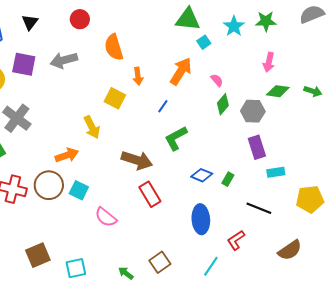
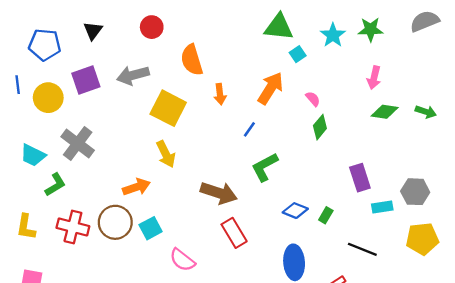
purple square: (24, 64) -> (86, 80), turned -30
yellow square: (115, 98) -> (168, 108), moved, size x1.4
gray hexagon: (253, 111) -> (415, 192), moved
cyan square: (79, 190) -> (151, 228), turned 36

